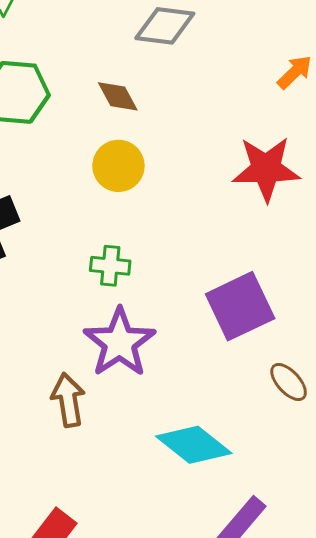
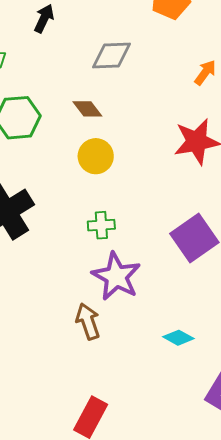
cyan diamond: (194, 445) -> (178, 338), size x0.6

